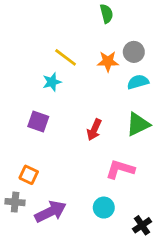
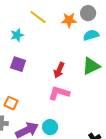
cyan star: (52, 82) -> (17, 35), moved
pink L-shape: (120, 169) -> (59, 93), moved
cyan circle: (104, 208) -> (50, 127), moved

